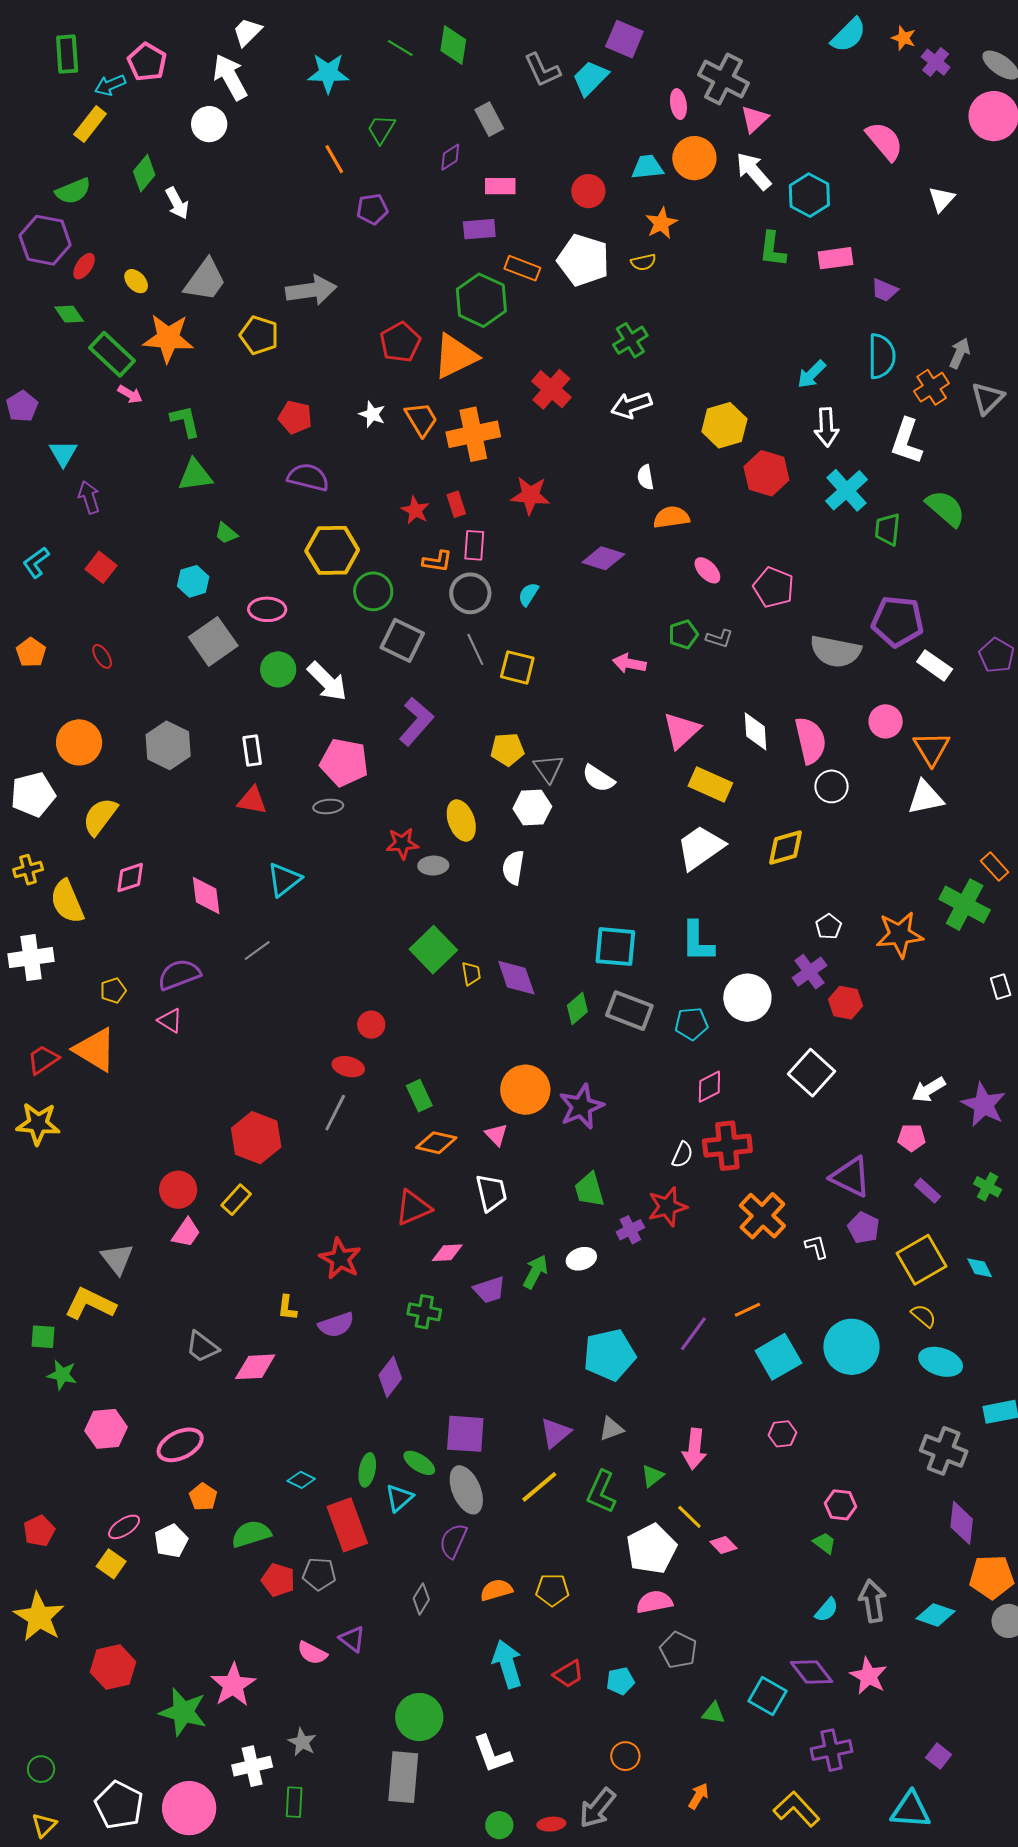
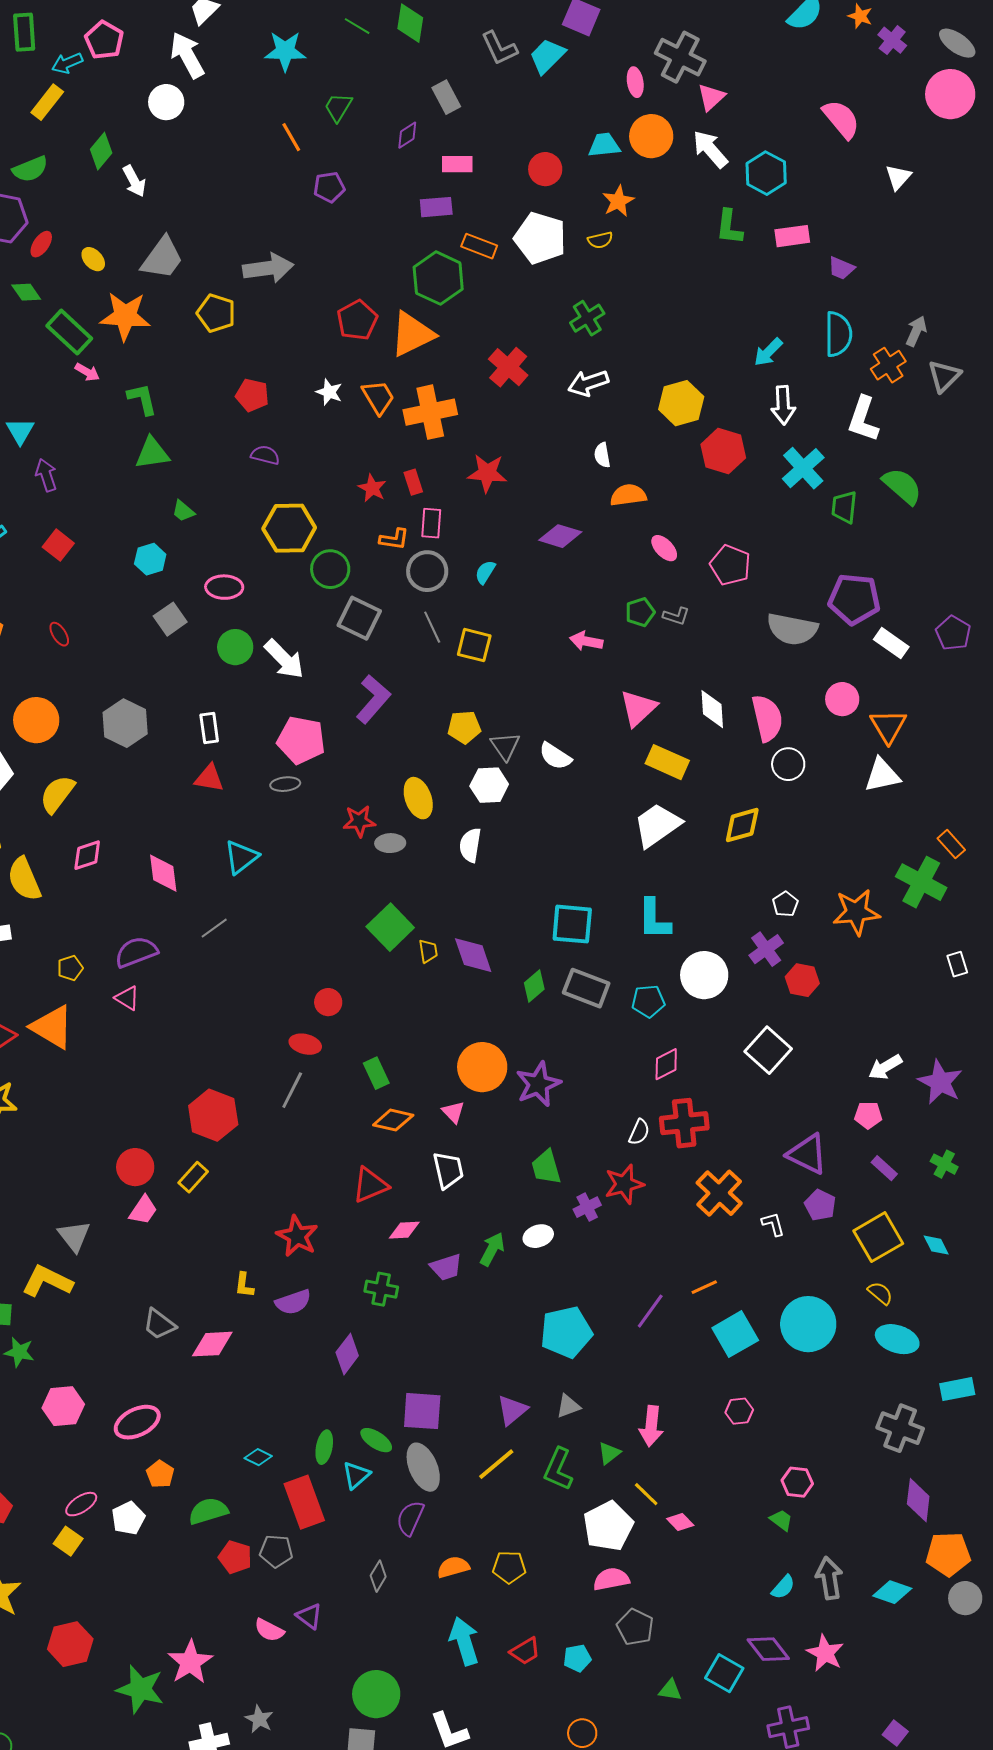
purple semicircle: (308, 477) -> (265, 455), size x0.7
gray square: (213, 641) -> (170, 619), size x0.7

